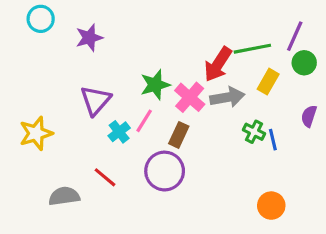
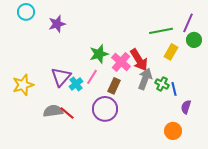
red arrow: (218, 64) -> (139, 60), moved, turned -65
gray arrow: (227, 97) -> (145, 79), moved, turned -60
purple triangle: (96, 100) -> (61, 77), moved
purple semicircle: (309, 116) -> (186, 107), moved
gray semicircle: (64, 196) -> (53, 111), moved

